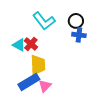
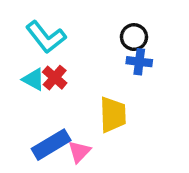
cyan L-shape: (44, 21) -> (46, 37), moved
yellow trapezoid: (38, 65) -> (113, 115), moved

